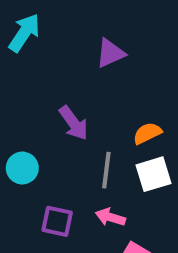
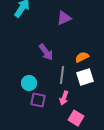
cyan circle: (22, 168) -> (29, 83), moved
pink arrow: (110, 217) -> (64, 98), turned -88

